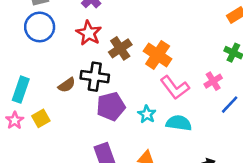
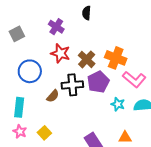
blue circle: (40, 27) -> (30, 71), moved
purple pentagon: (111, 106) -> (98, 82), moved
yellow square: (41, 118) -> (44, 133), moved

